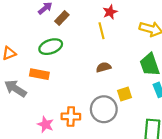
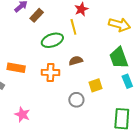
green ellipse: (51, 47) -> (52, 40), moved
gray circle: (104, 109) -> (76, 100), size x0.6
orange cross: (71, 117) -> (51, 72), moved

